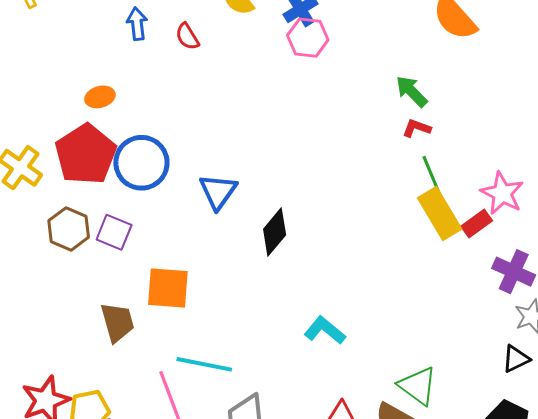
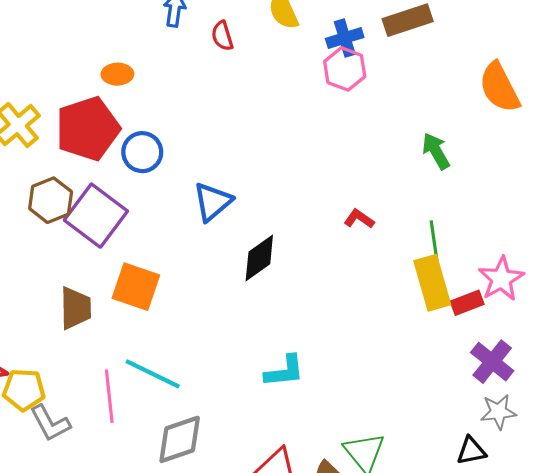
red L-shape: (417, 128) -> (359, 219), moved
blue circle: (141, 163) -> (142, 152), size x0.7
purple square: (114, 232) -> (96, 216), size x1.6
cyan L-shape: (325, 330) -> (284, 371), turned 120

